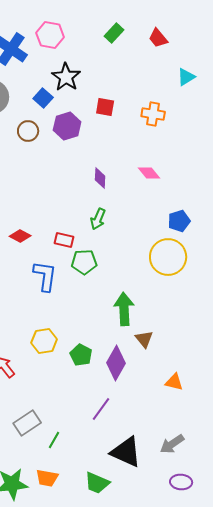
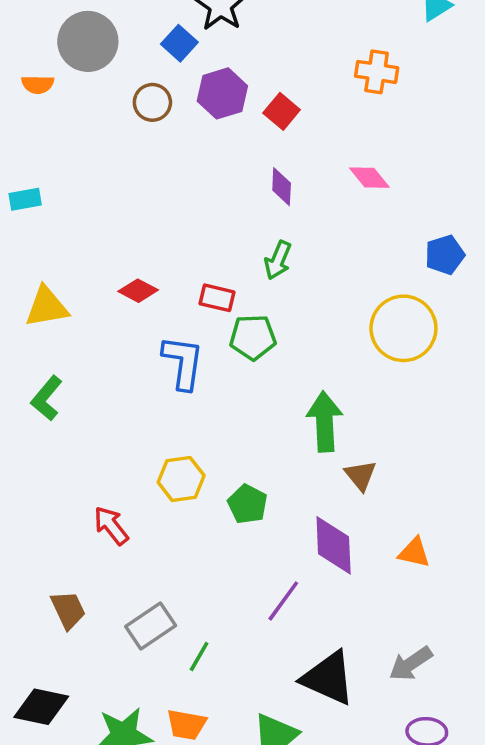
red square: (105, 107) -> (282, 111), moved, turned 30
blue pentagon: (179, 221) -> (445, 255), moved
purple diamond: (116, 363) -> (334, 545), moved, turned -32

